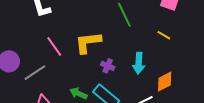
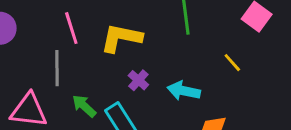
cyan arrow: (139, 63) -> (184, 91), turned 80
gray line: (35, 73) -> (57, 68), moved, turned -75

